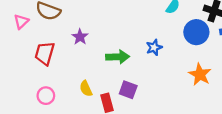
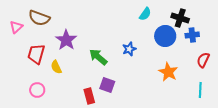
purple star: (80, 37) -> (66, 40), size x1.5
green arrow: (118, 57) -> (98, 57), turned -138
yellow semicircle: (86, 89) -> (56, 67), moved

